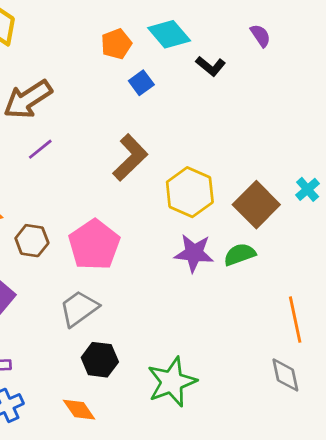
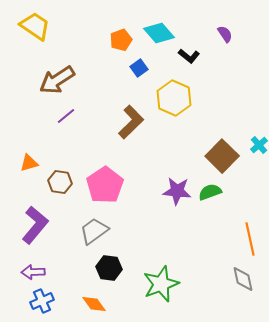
yellow hexagon: (190, 192) -> (174, 98), moved

